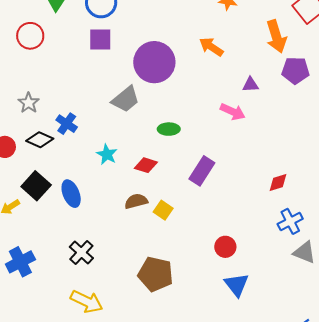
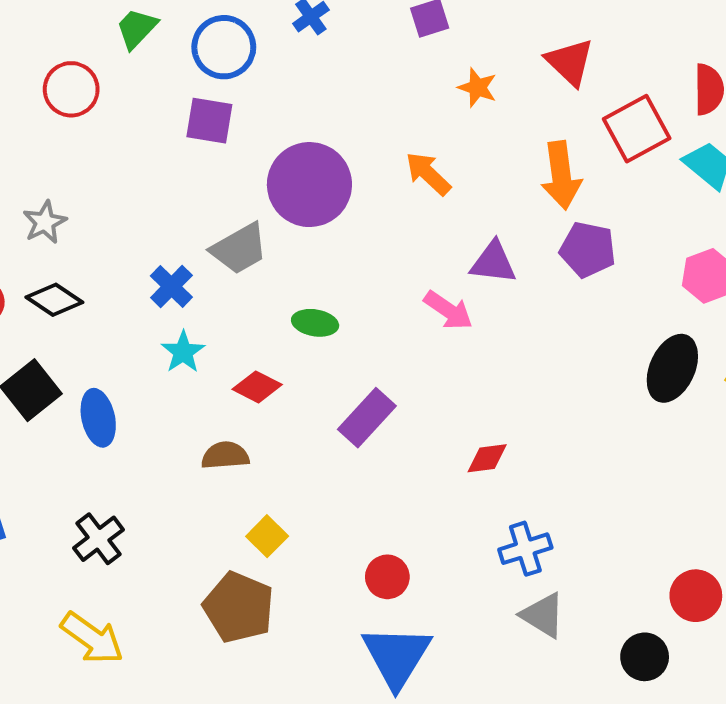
purple triangle: (251, 85) -> (493, 262), size x1.4
blue cross: (67, 124) -> (171, 287), moved
red diamond: (278, 182) -> (487, 458), moved
yellow square: (163, 210) -> (267, 536), moved
blue triangle: (237, 285) -> (397, 656), size x1.4

